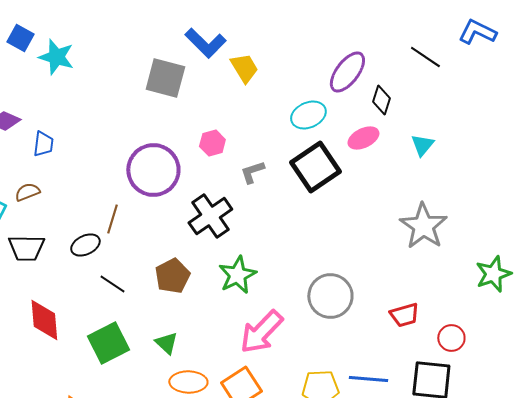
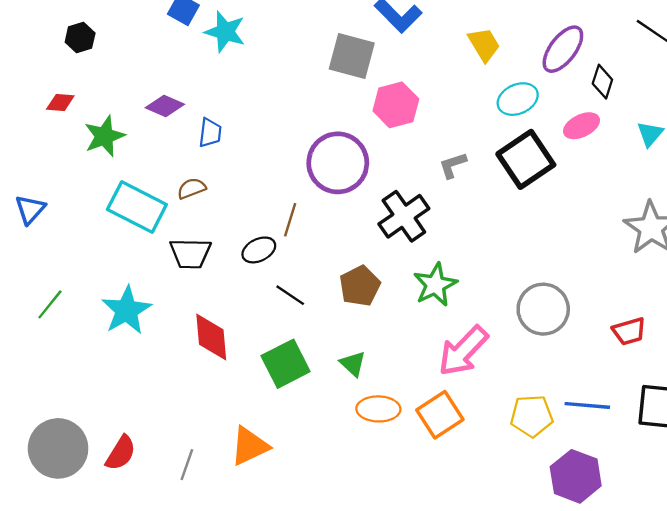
yellow trapezoid: (244, 68) -> (484, 44), moved
pink hexagon: (212, 143) -> (396, 105), moved, size x1.5

